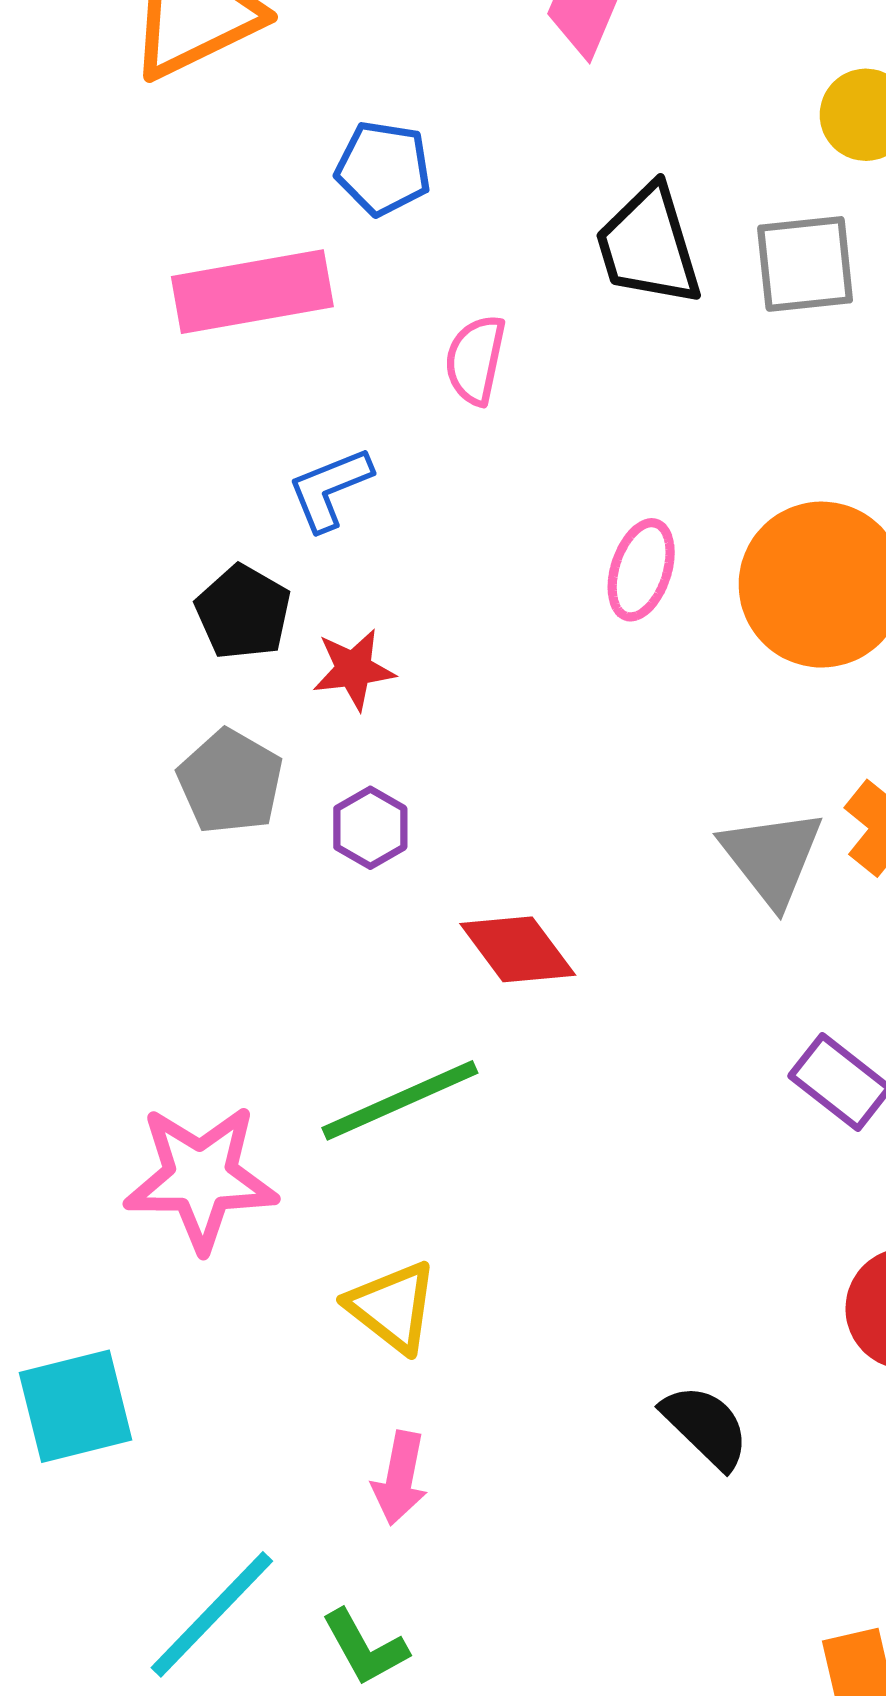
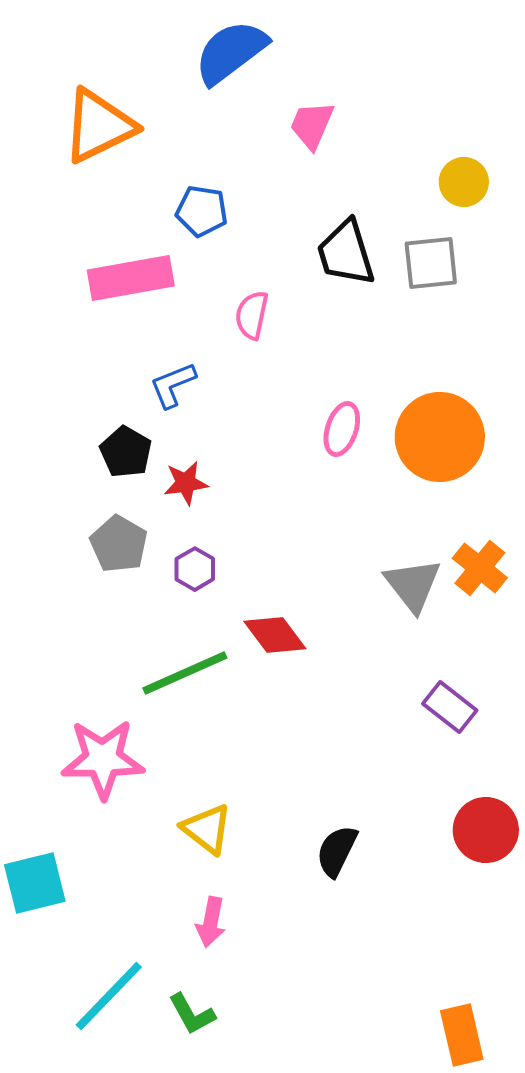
green line: (400, 1100) -> (185, 673), moved
black semicircle: (706, 1426) -> (337, 851), moved, turned -108

